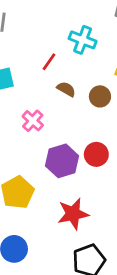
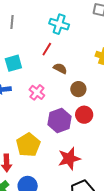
cyan cross: (83, 40) -> (59, 24), moved
brown circle: (100, 96) -> (78, 89), moved

